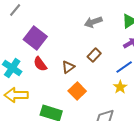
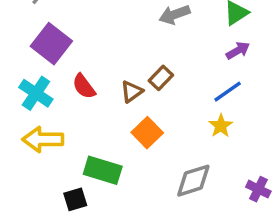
purple square: (35, 38) -> (51, 44), moved
brown rectangle: (94, 55) -> (161, 78), moved

